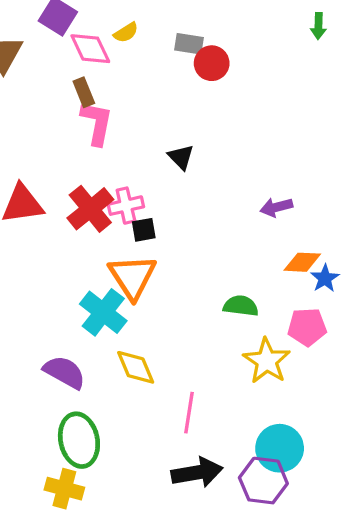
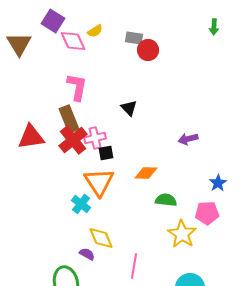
brown rectangle: (84, 92) -> (69, 119), moved, size x1.5
orange diamond: (302, 262) -> (146, 173), moved
cyan cross: (103, 312) -> (81, 204), size x0.7
purple semicircle: (64, 372) -> (87, 254), moved, size x0.6

